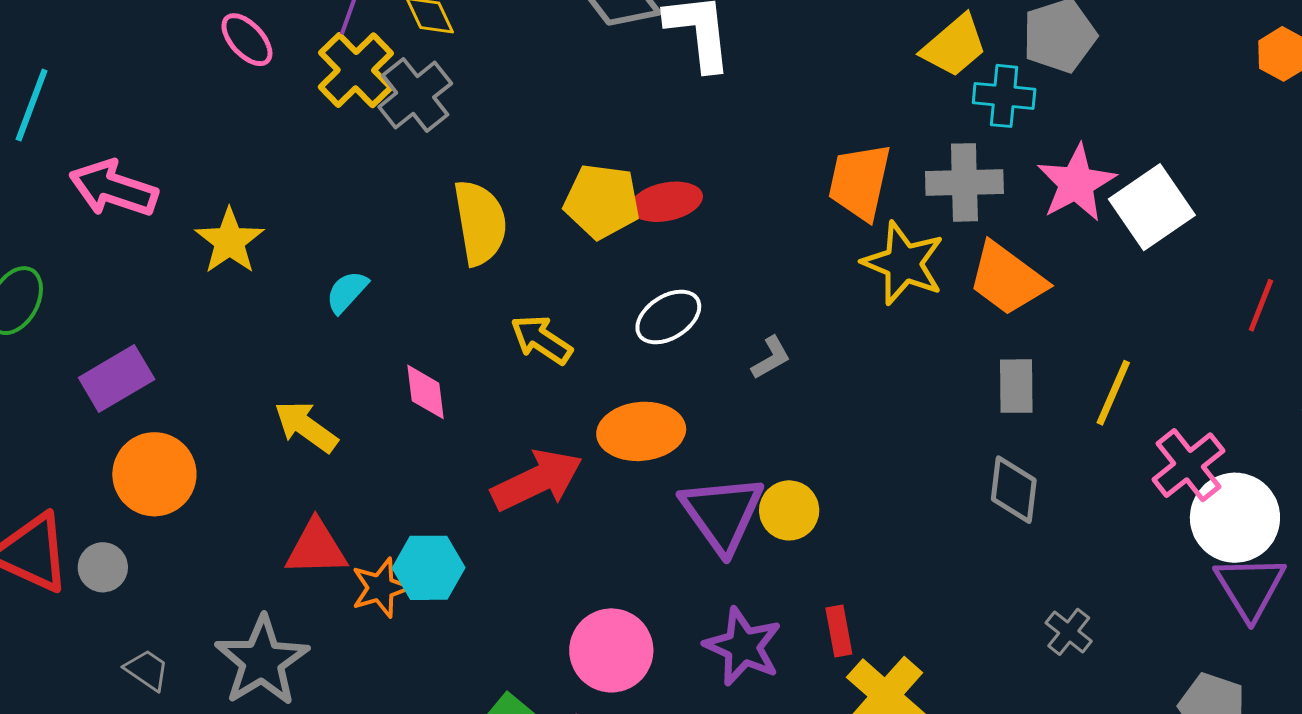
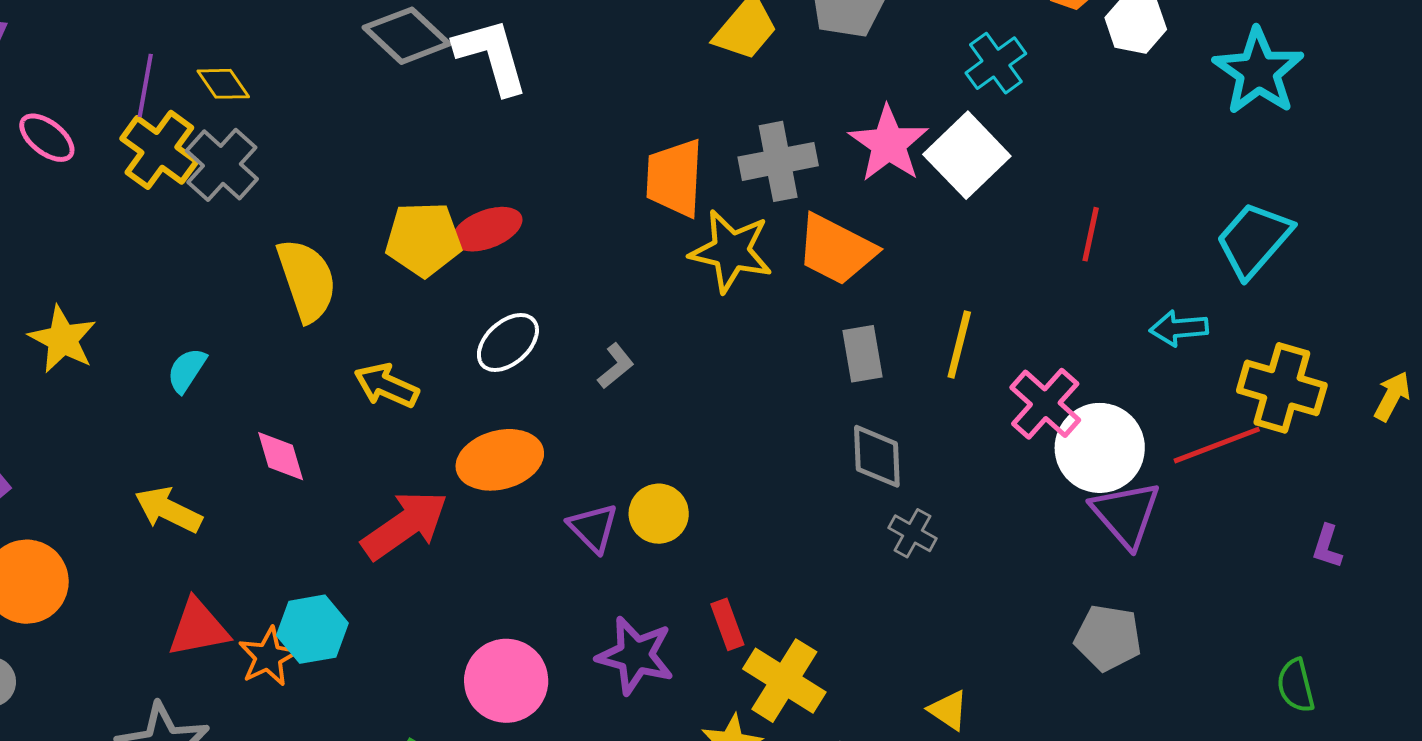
cyan cross: (1004, 96) -> (996, 63), moved, turned -32
purple triangle: (722, 514) -> (593, 528), size x0.6
gray cross: (1069, 632) -> (912, 533), moved

